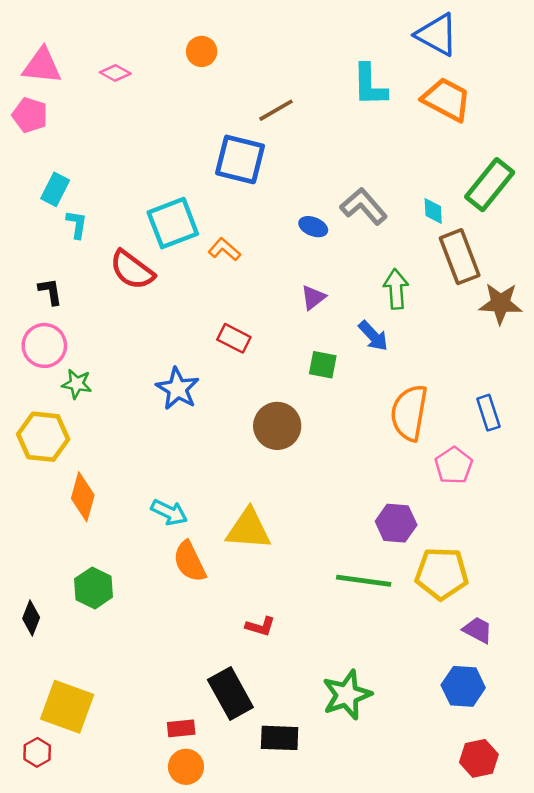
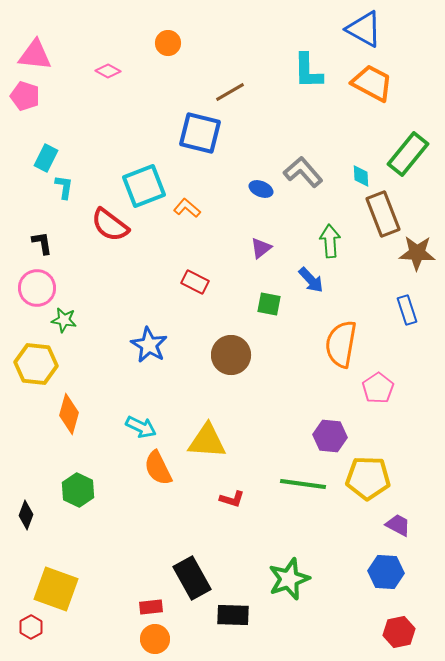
pink diamond: (115, 73) -> (108, 71), moved
blue star: (178, 389) -> (149, 345), moved
blue rectangle: (488, 413) -> (407, 310), moved
red L-shape: (260, 626) -> (232, 499), moved

